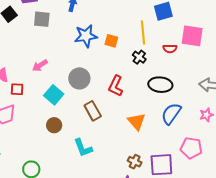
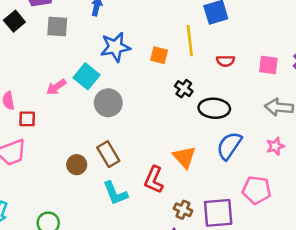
pink square: (192, 36) -> (268, 65), moved, size x0.7
orange square: (111, 41) -> (159, 55), moved
black cross: (139, 57) -> (184, 89), moved
red L-shape: (116, 86) -> (154, 180), moved
cyan square: (54, 95) -> (87, 76), moved
brown rectangle: (93, 111) -> (108, 154), moved

